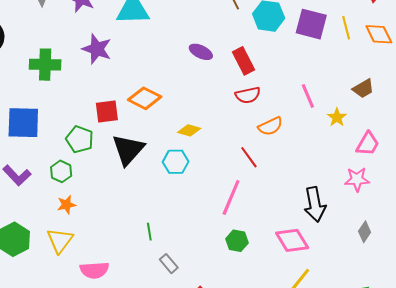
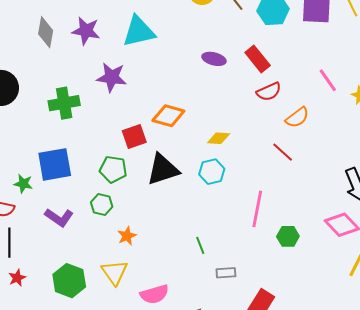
black triangle: (128, 150) -> (163, 169), turned 42
pink line: (231, 197) -> (257, 209), moved
orange star: (66, 205) -> (127, 236), moved
gray rectangle: (169, 264) -> (226, 273), turned -42

